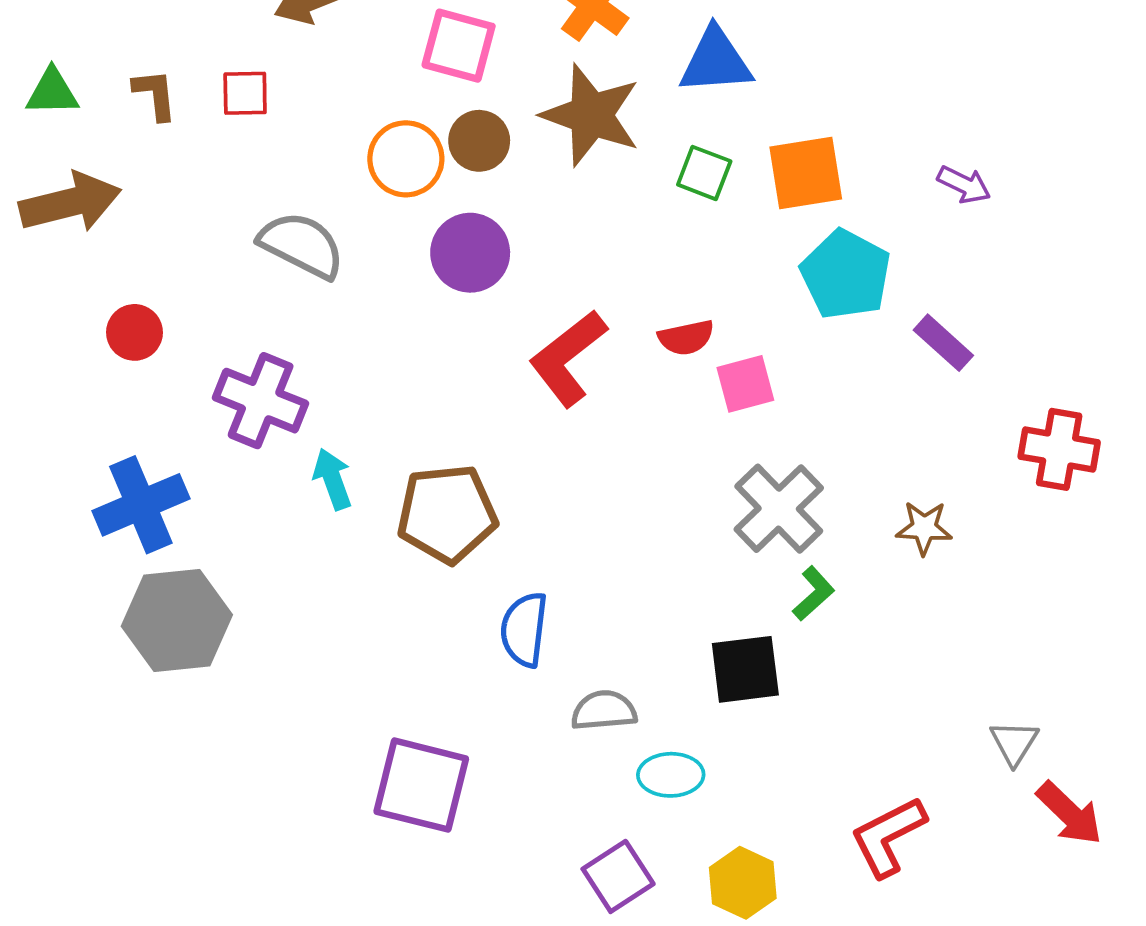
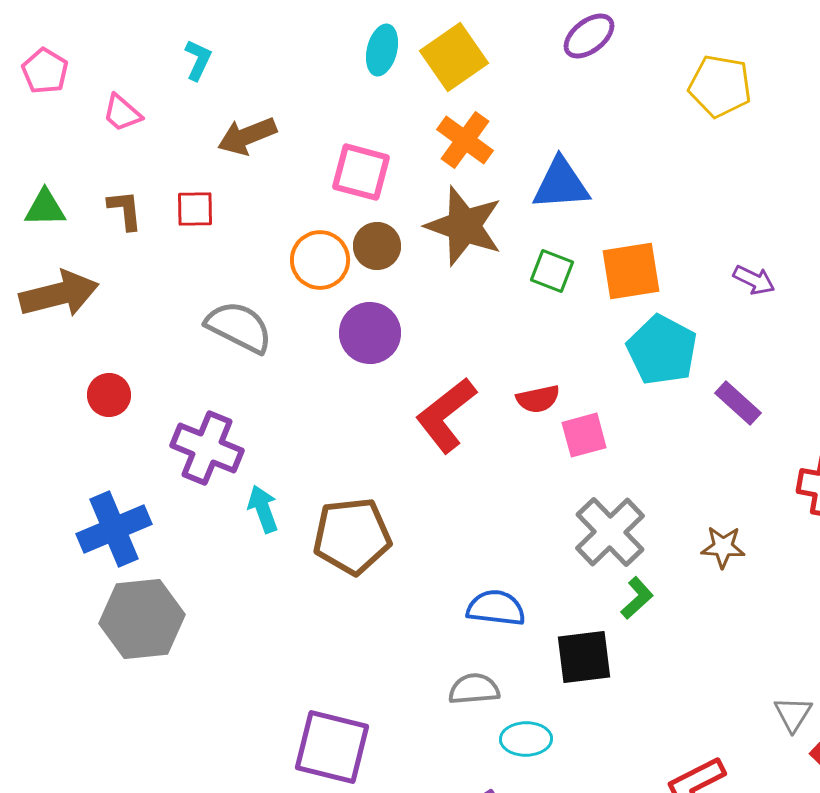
blue semicircle: (524, 629) -> (496, 608), moved, turned 90

